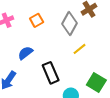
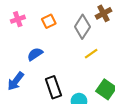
black rectangle: (51, 73) -> (53, 87), moved

